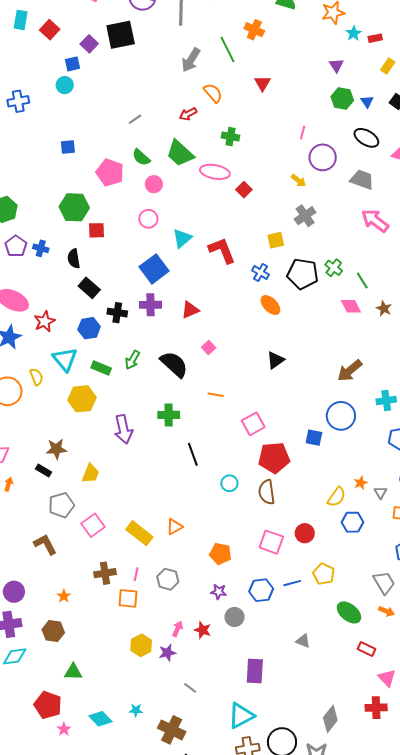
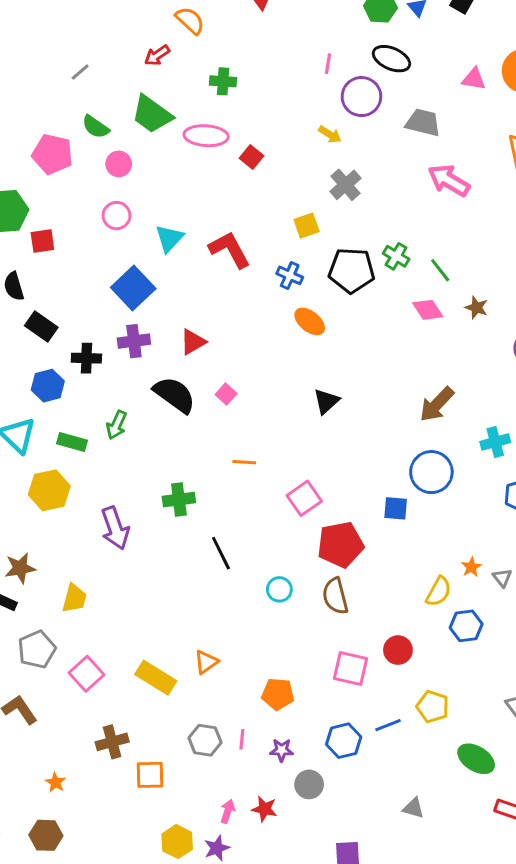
black ellipse: (366, 138) -> (391, 59), moved
black semicircle: (174, 364) -> (174, 395), moved
pink line: (136, 574) -> (242, 739), moved

